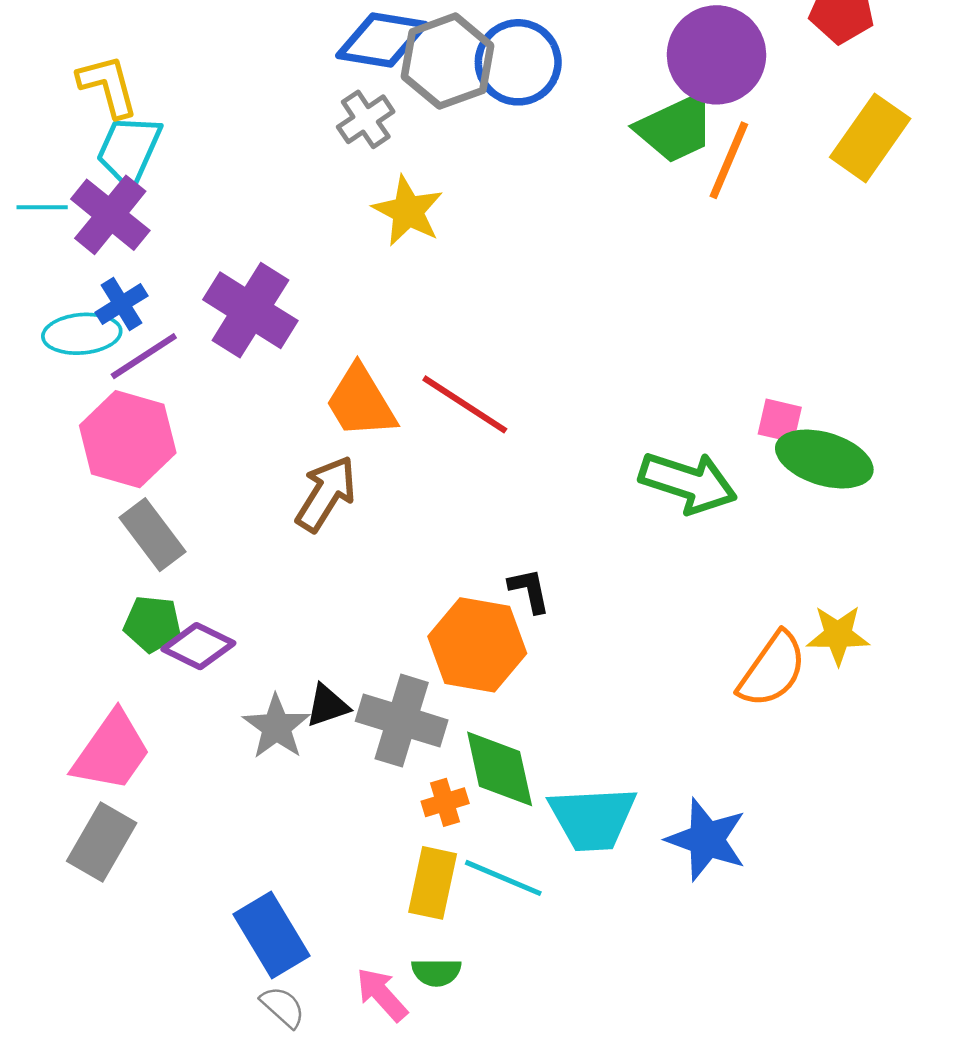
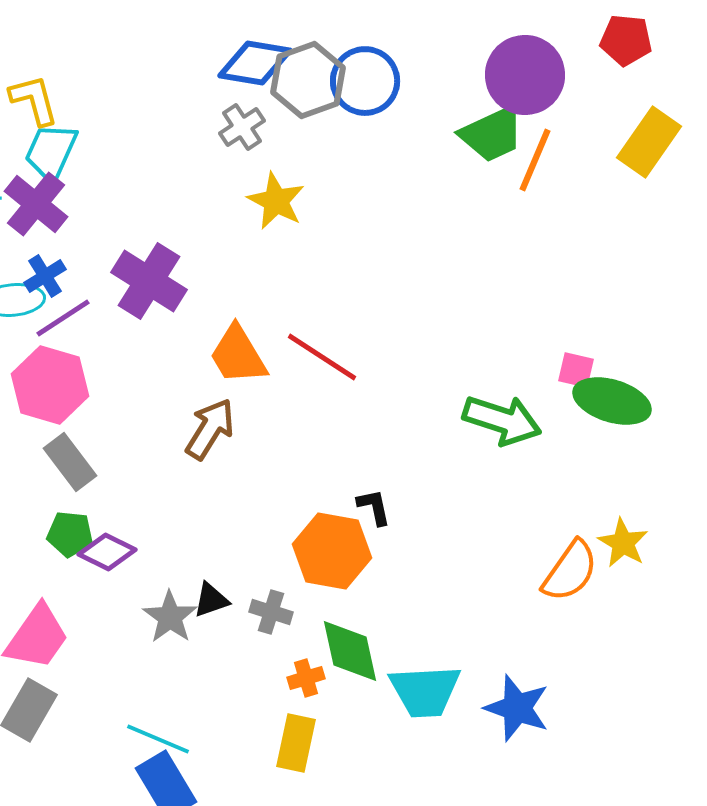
yellow star: (838, 635) -> (623, 543), turned 30
gray cross: (402, 721) -> (271, 612), size x0.6
cyan line: (503, 878) -> (158, 739), moved

